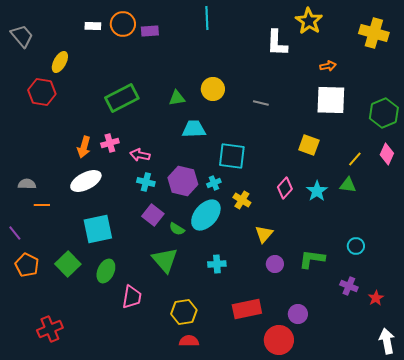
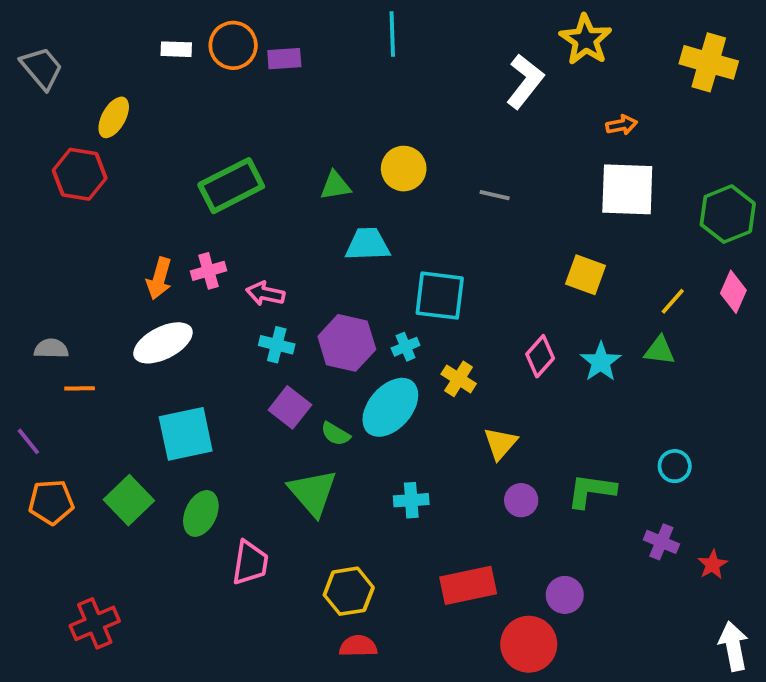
white L-shape: (277, 43) -> (525, 81), turned -144
orange pentagon: (27, 265) -> (51, 502), turned -30

